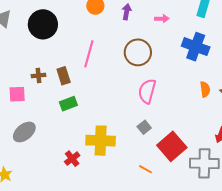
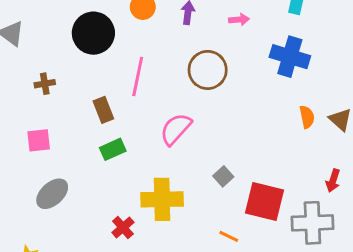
black circle: (43, 24) -> (93, 33), moved
brown cross: (39, 76) -> (45, 84), moved
pink semicircle: (147, 91) -> (176, 129), moved, turned 30
red square: (172, 146) -> (264, 201), turned -32

